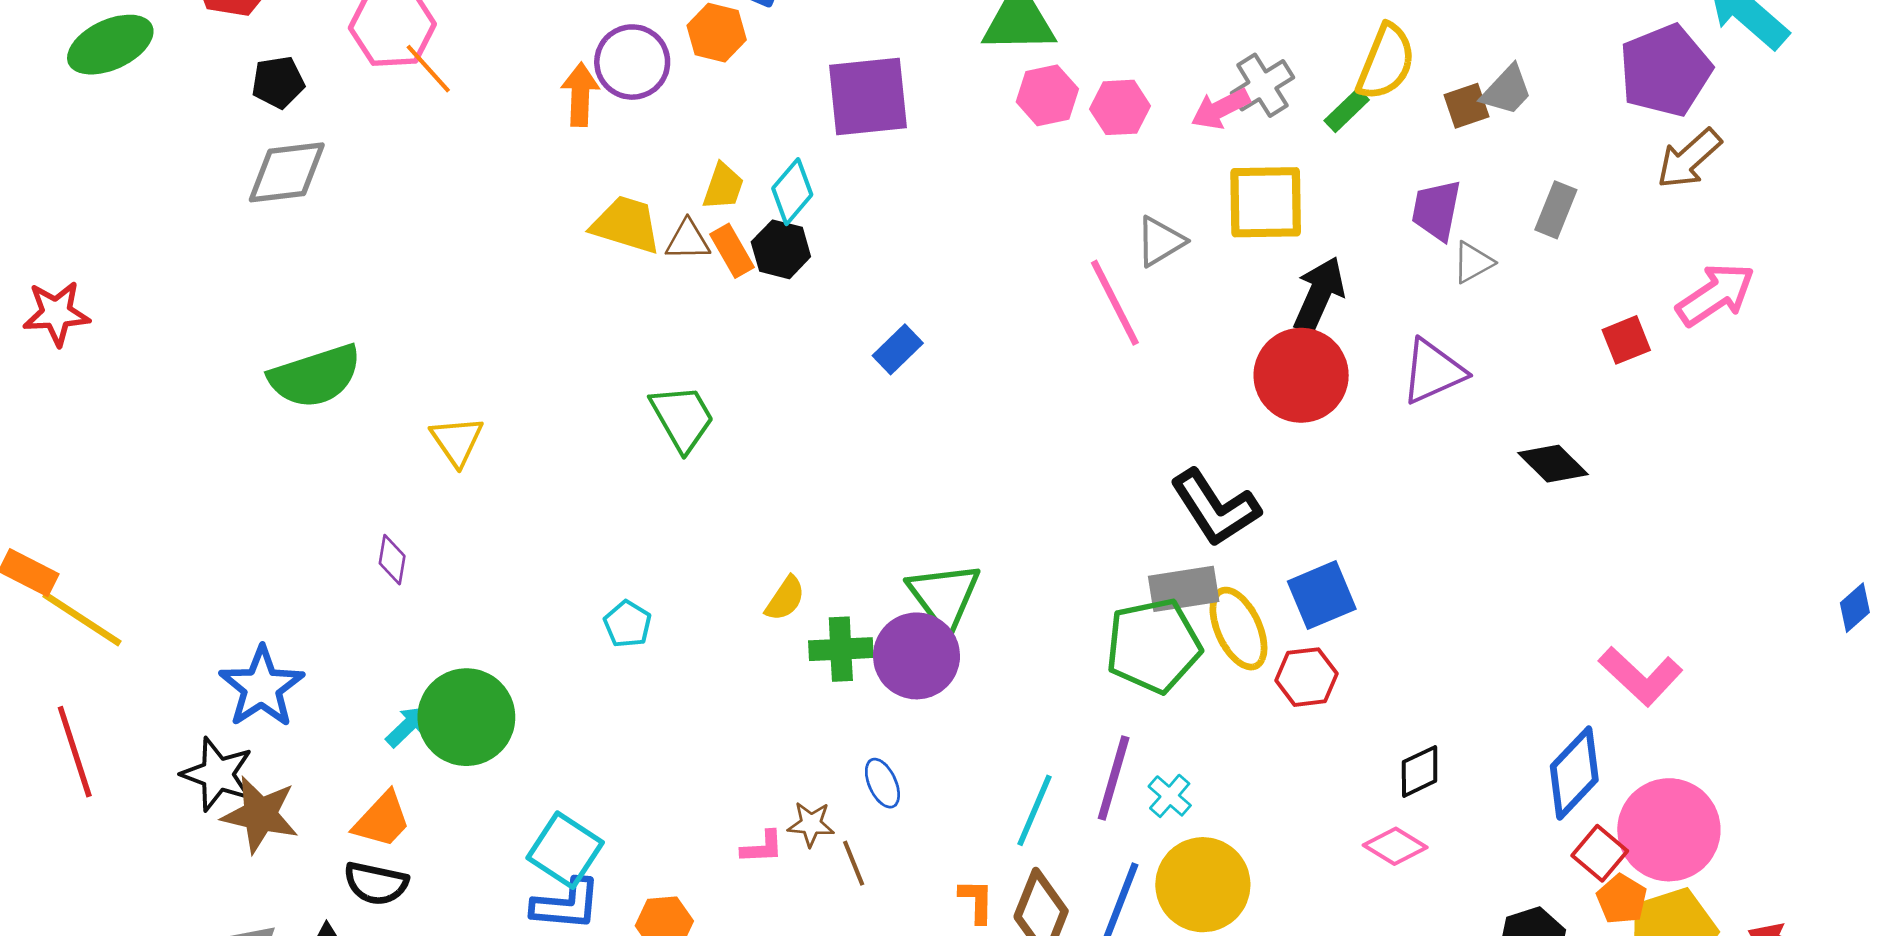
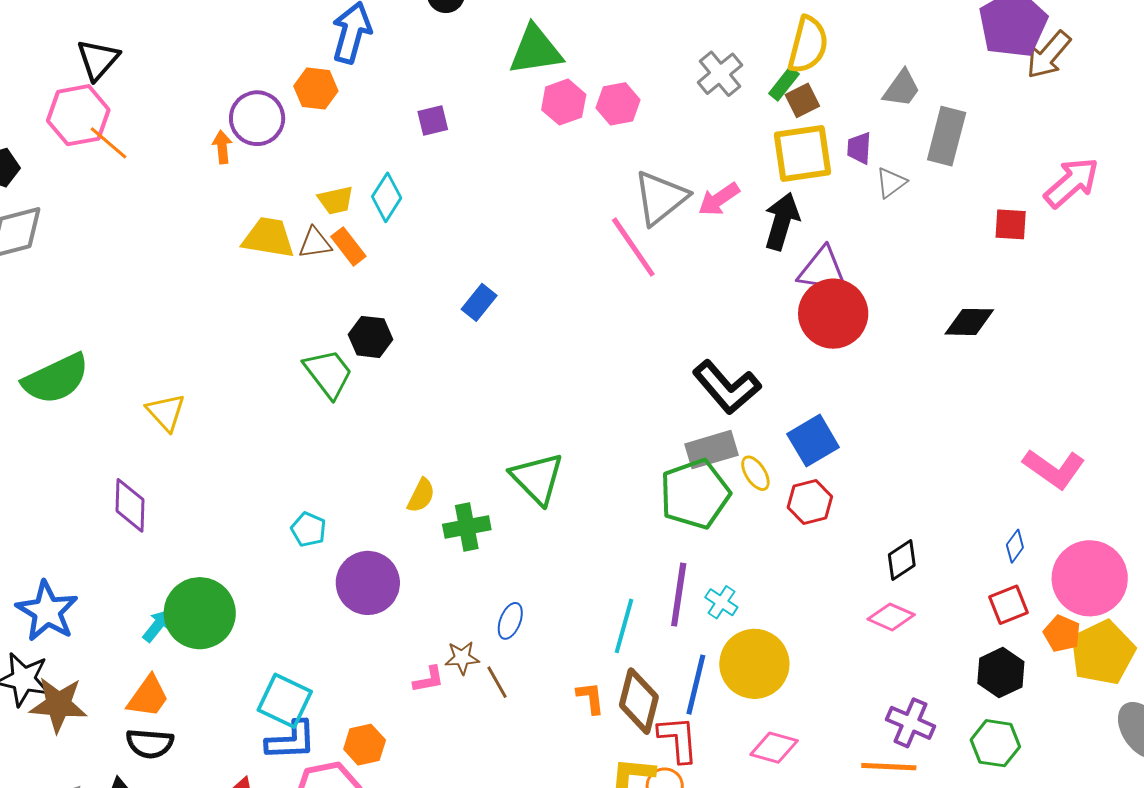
gray trapezoid: (1507, 90) -> (902, 89), moved
orange arrow: (580, 95) -> (222, 147), size x0.7
purple square: (868, 97) -> (433, 120), size x0.5
brown square: (1466, 106) -> (802, 100), moved
pink arrow: (1220, 109) -> (719, 199), moved
brown arrow: (1689, 159) -> (1049, 55), moved
yellow trapezoid: (723, 186) -> (336, 200), turned 66
yellow square: (1266, 202) -> (802, 154), moved
purple trapezoid: (1436, 210) -> (859, 148), size x0.7
gray rectangle: (1556, 210) -> (947, 136), size x1.4
gray triangle: (1160, 241) -> (661, 198), size x1.5
black hexagon: (781, 249) -> (371, 337), moved
red square: (1626, 340) -> (1011, 224), turned 33
purple triangle: (1433, 372) -> (823, 270), moved, turned 40
red circle: (1301, 375) -> (833, 314), moved
black diamond: (1553, 464) -> (969, 322), turned -36
purple diamond: (392, 560) -> (130, 505), size x1.5
yellow ellipse: (1238, 629) -> (755, 473), size x0.6
purple circle: (916, 656) -> (368, 583), moved
blue diamond: (1574, 773) -> (1015, 546), size x0.5
blue ellipse: (882, 783) -> (510, 621), turned 54
red square: (1600, 853) -> (1009, 605), moved, turned 36

